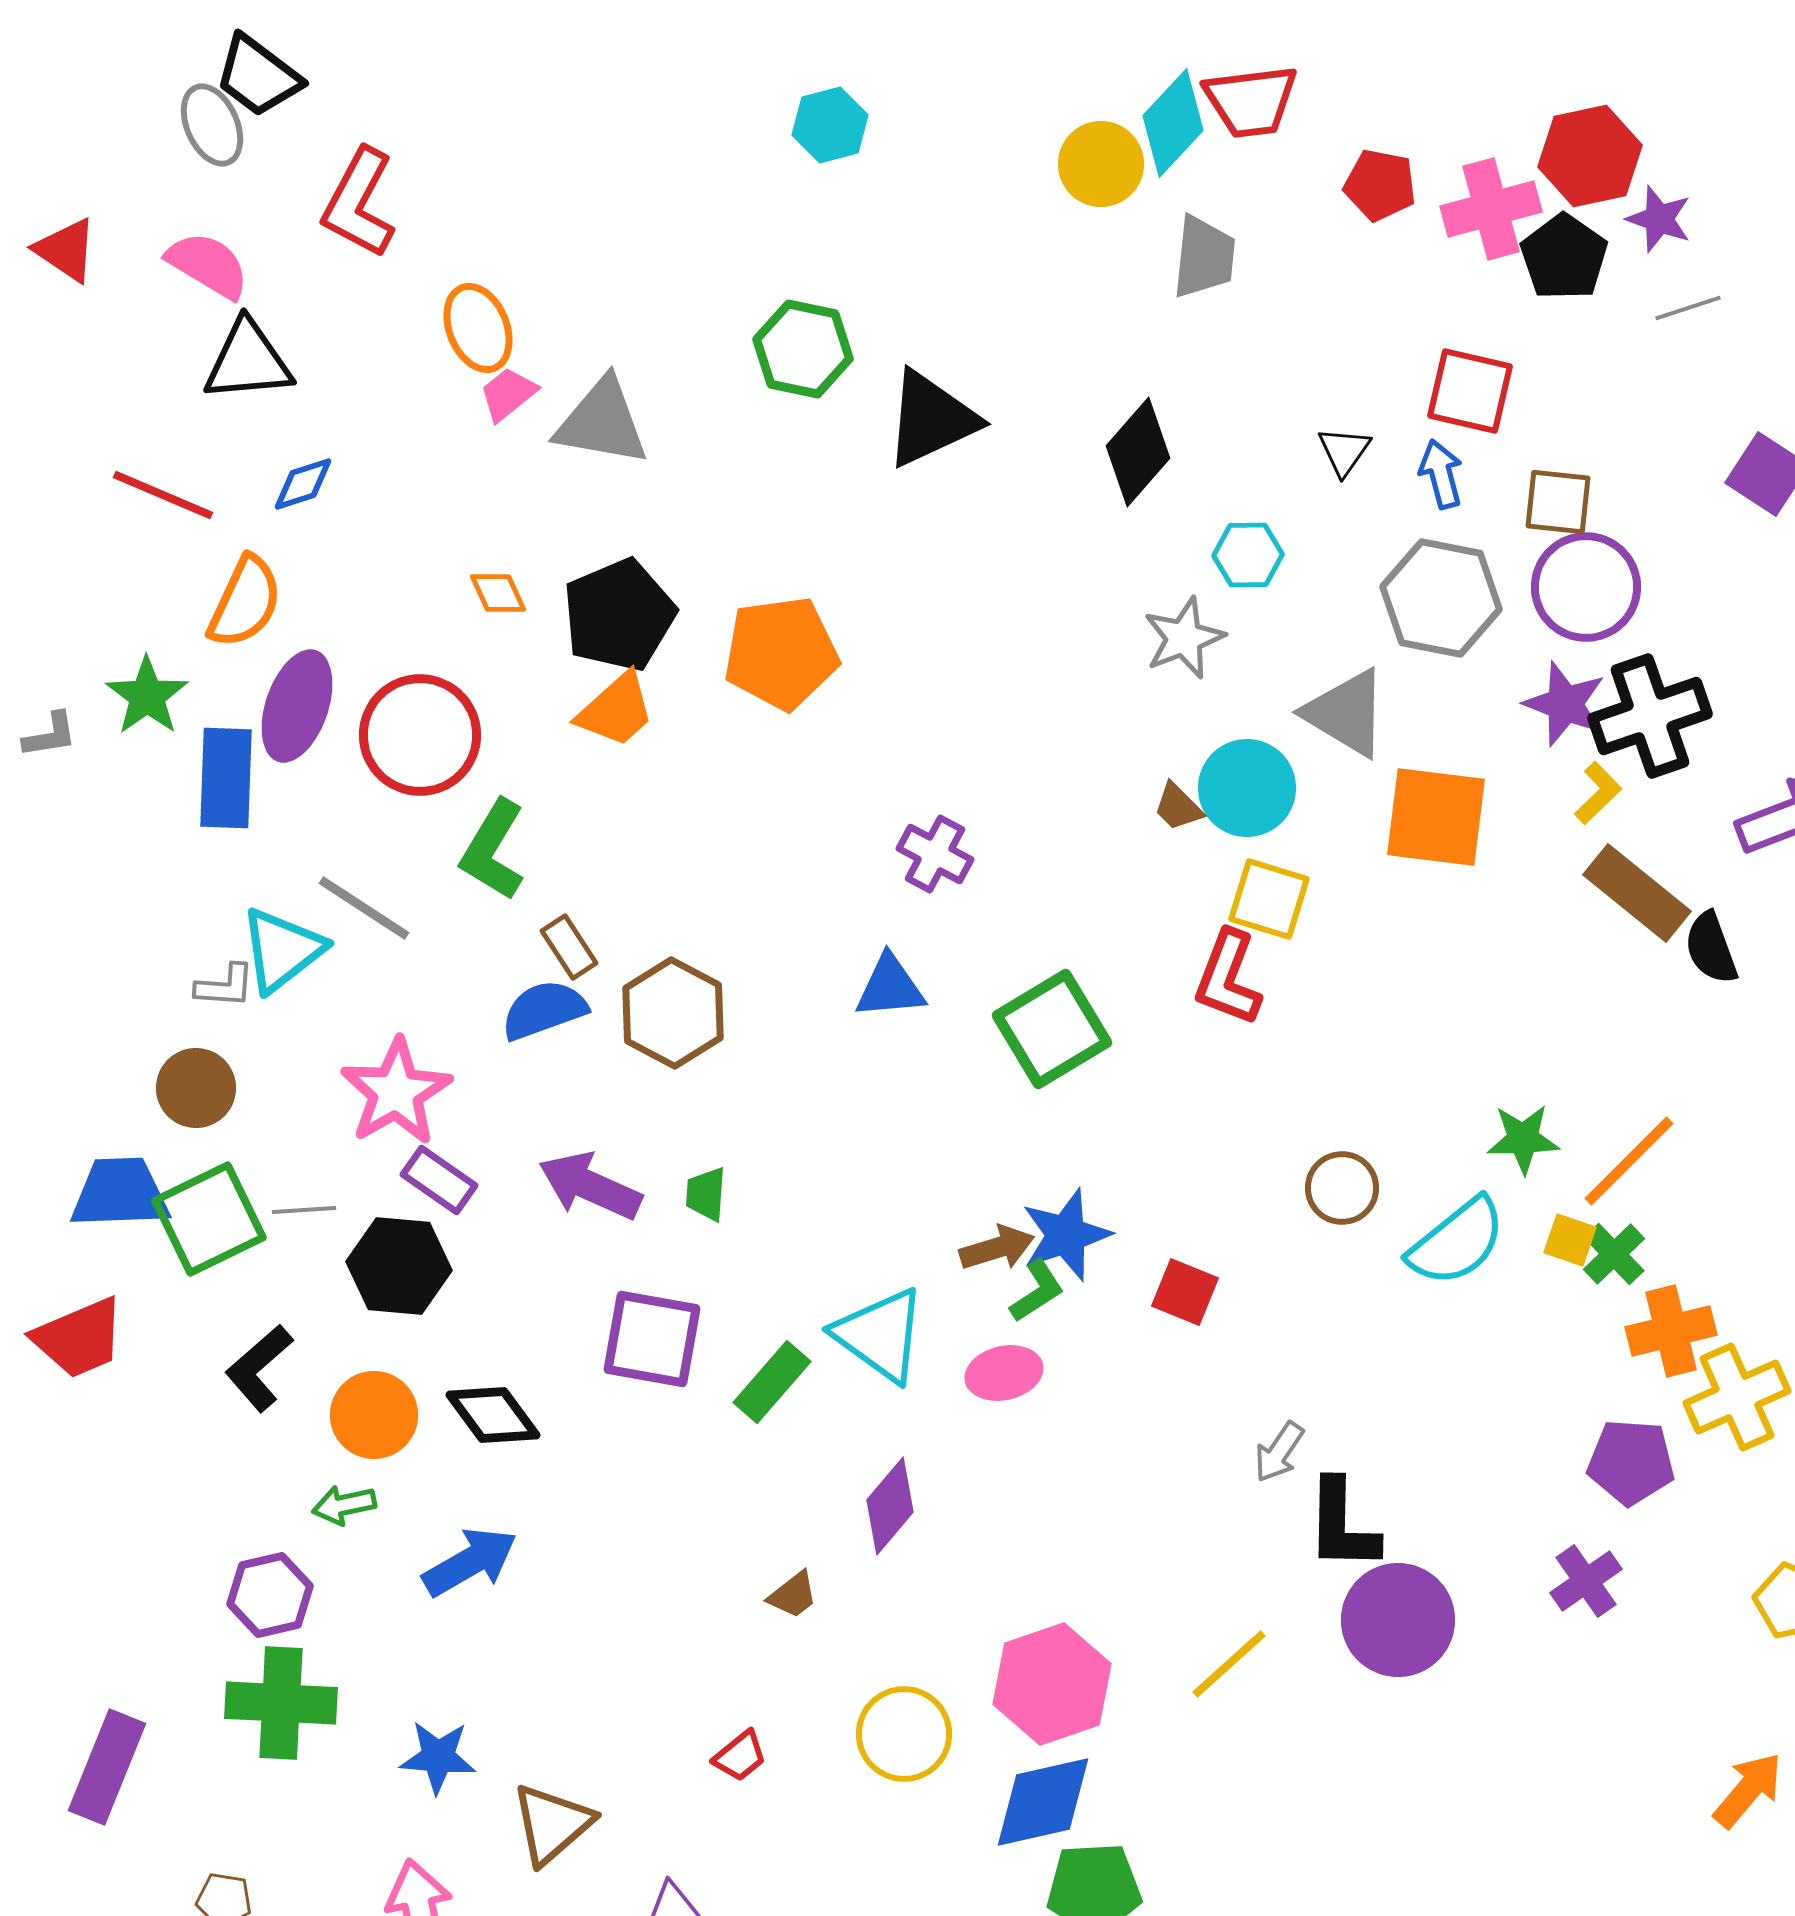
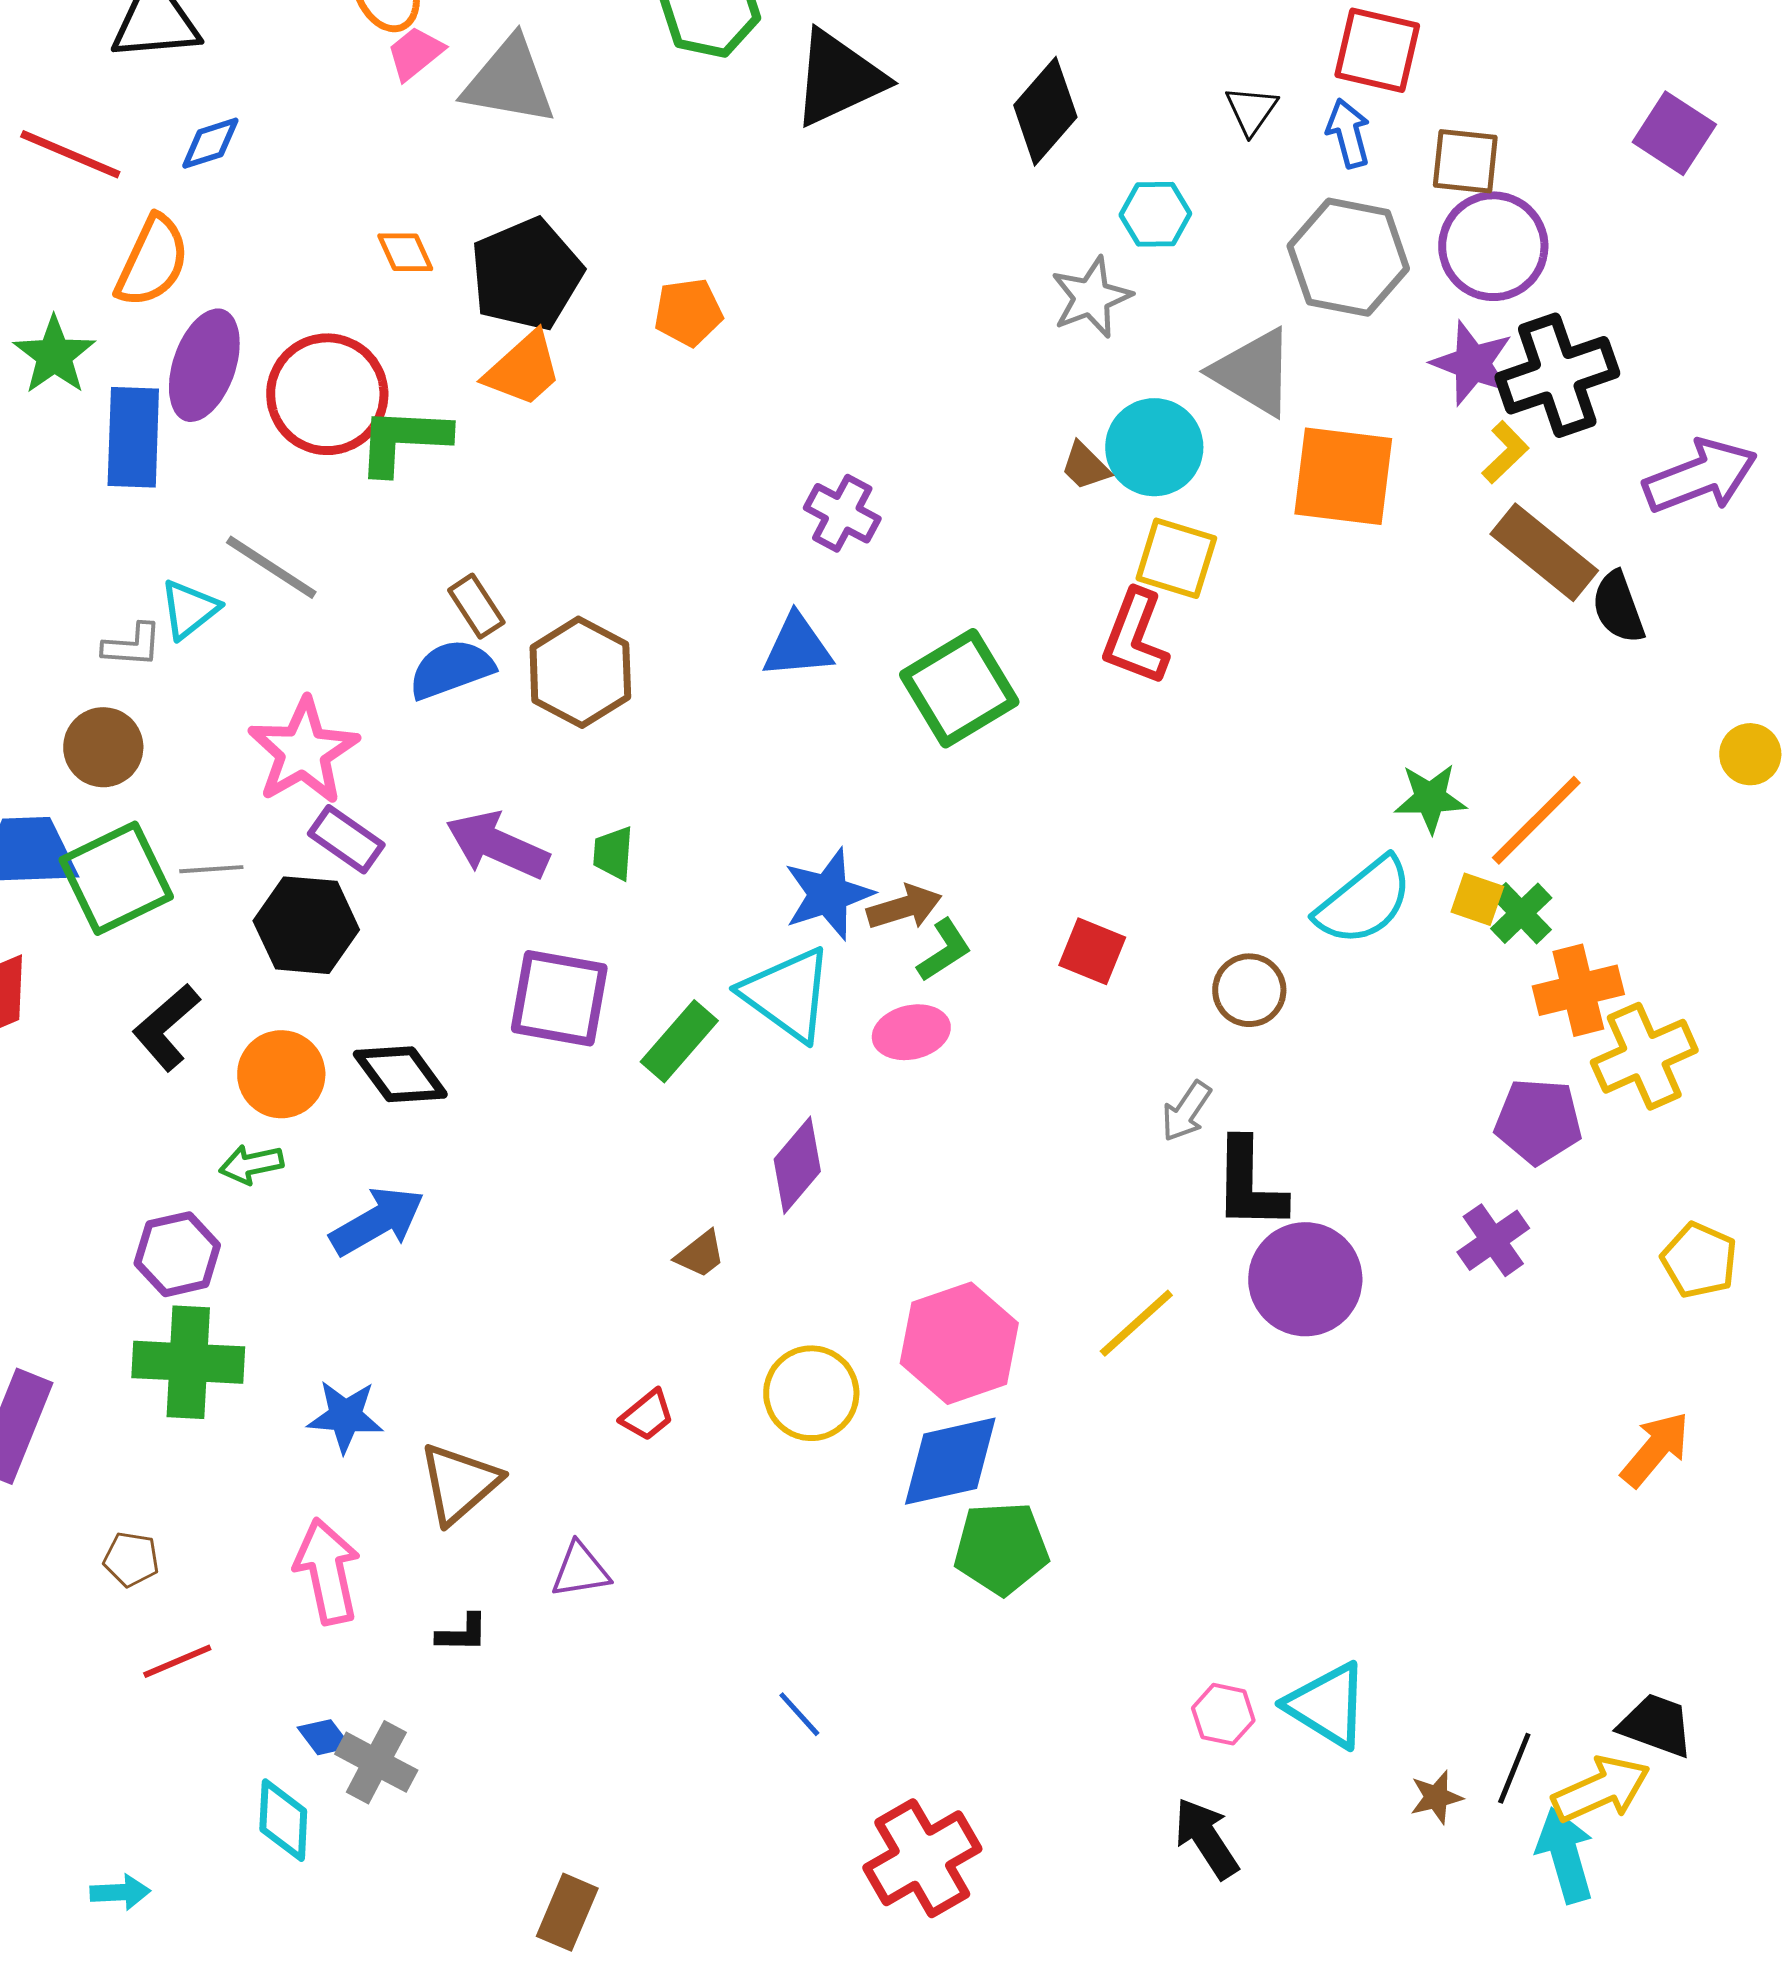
orange pentagon: (781, 653) -> (688, 312), size x0.6
green L-shape: (493, 850) -> (403, 440), moved, turned 62
cyan triangle: (282, 950) -> (189, 609), size x0.7
brown circle: (1342, 1188) -> (1249, 990), moved
blue star: (1066, 1235) -> (828, 894), moved

